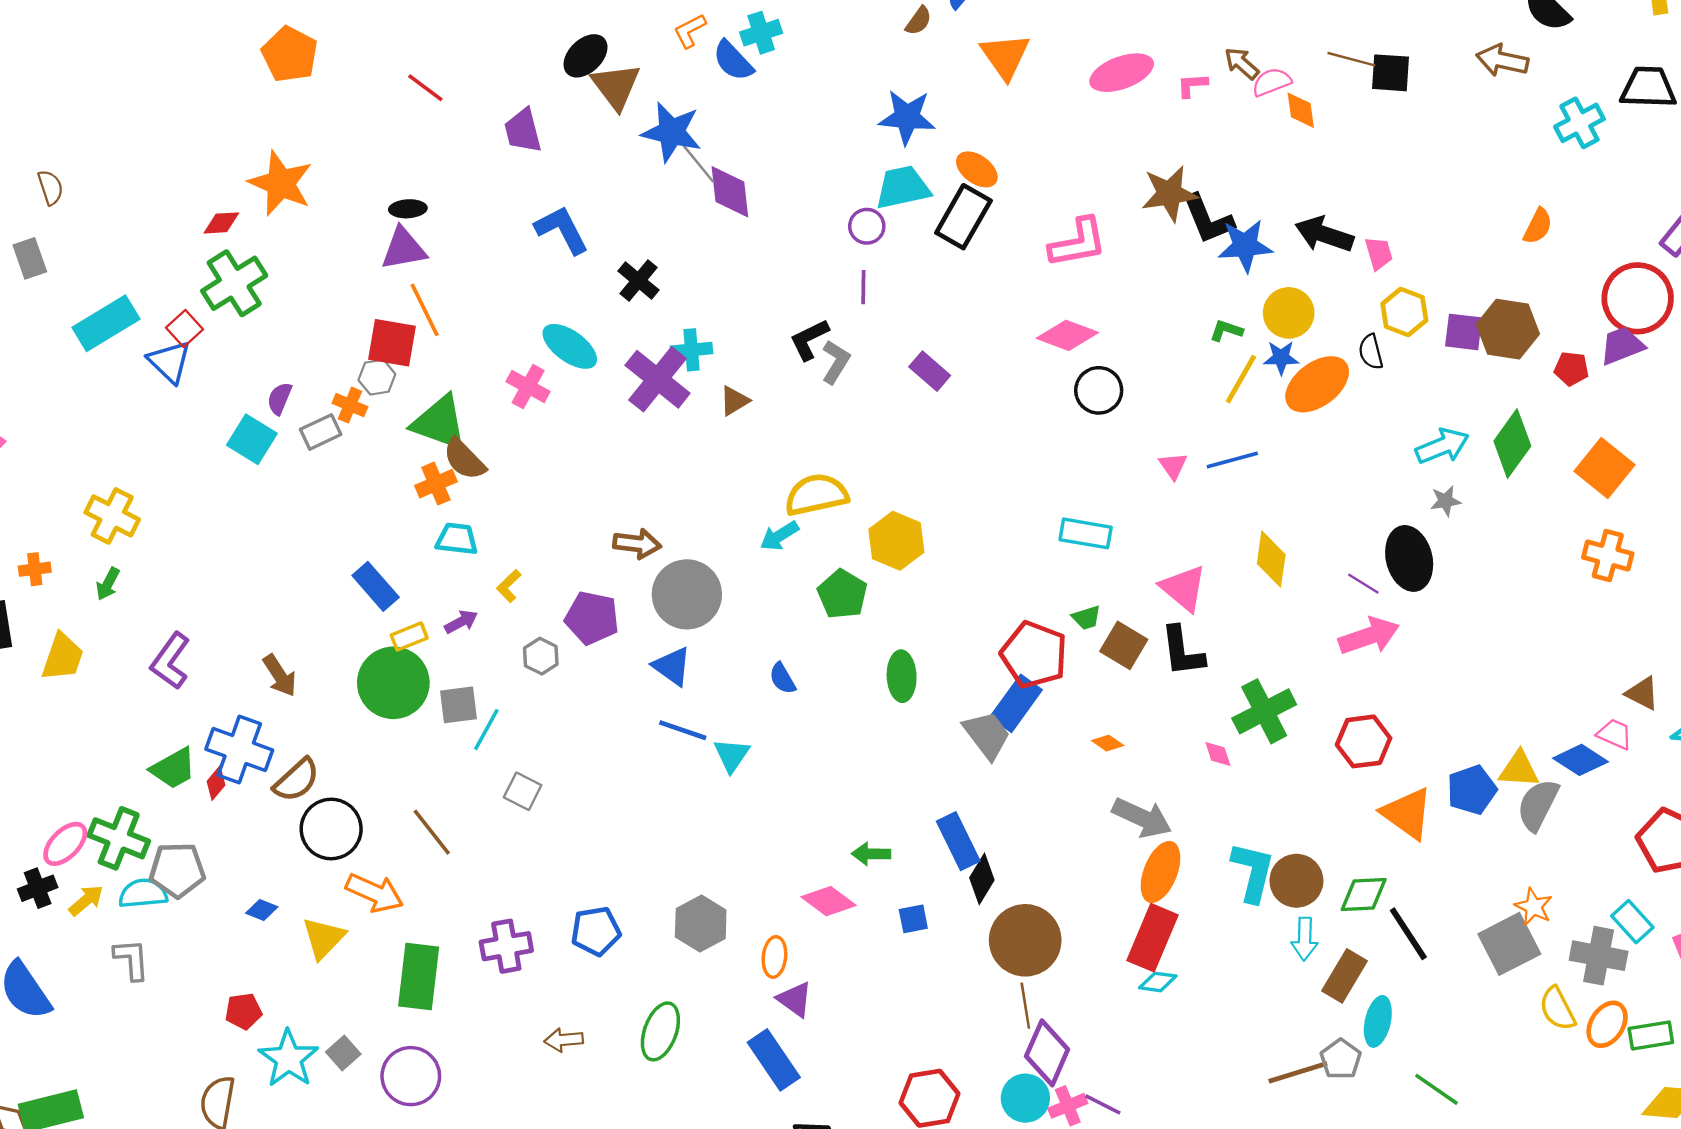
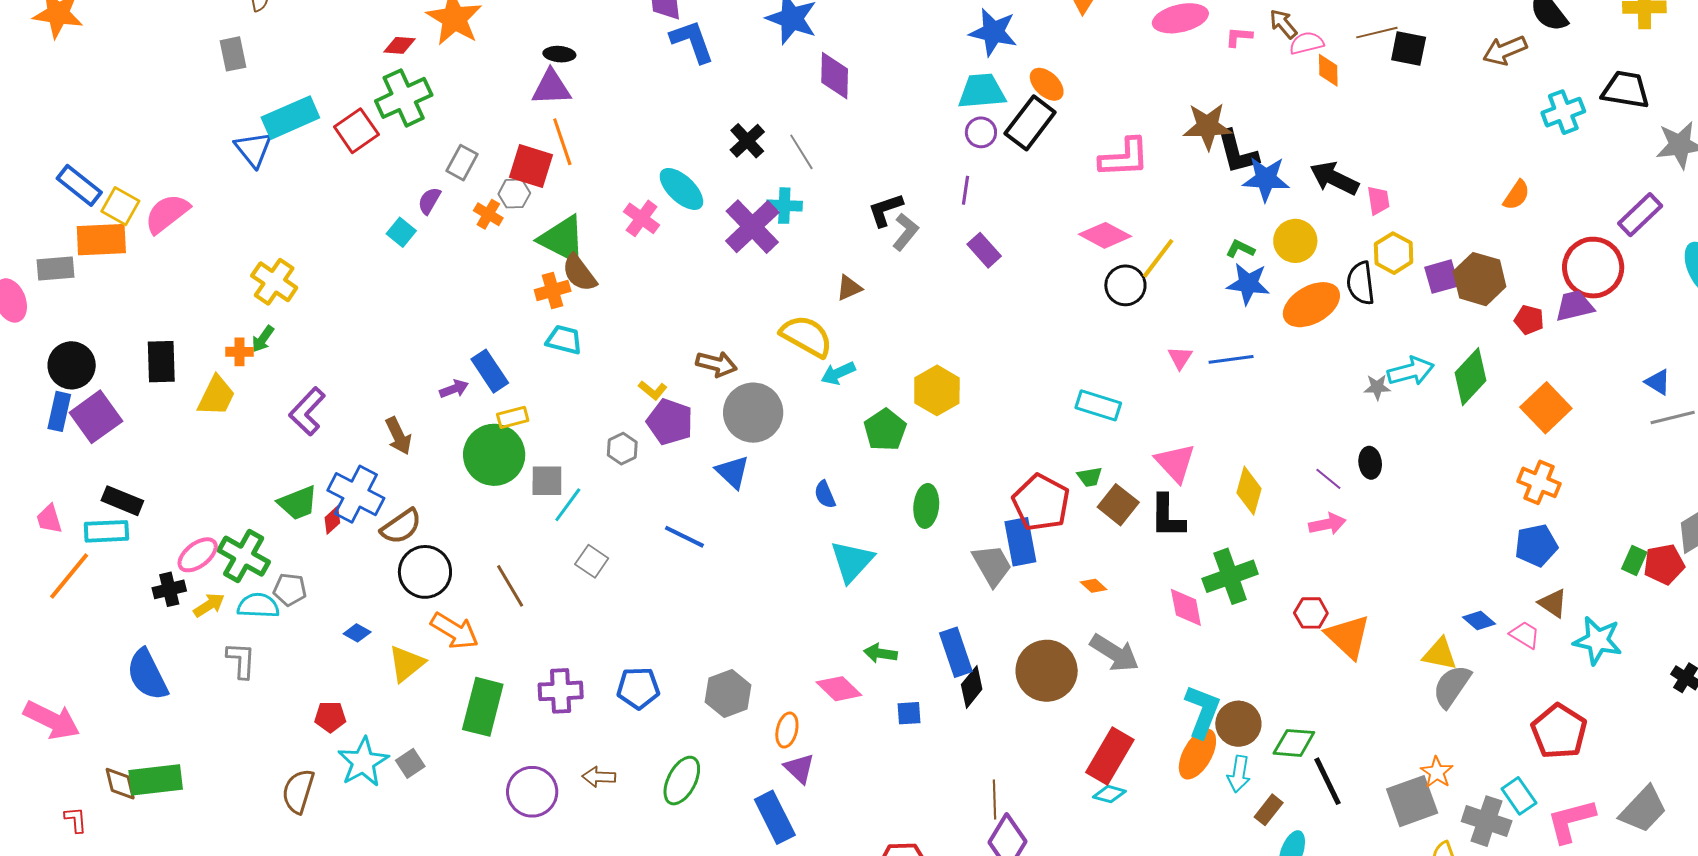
brown line: (1351, 59) -> (1377, 33), turned -36
brown arrow: (1502, 60) -> (1505, 50), turned -42
gray line: (698, 164) -> (801, 152), moved
purple circle: (867, 226) -> (981, 132), moved
blue L-shape: (562, 230) -> (692, 41), moved
purple line: (863, 287) -> (966, 190), moved
red square: (184, 328) -> (356, 131), size x1.4
purple square: (1464, 332) -> (1442, 277), turned -30
black semicircle: (1371, 352) -> (1361, 283), size x1.4
blue star: (1281, 358) -> (1248, 284), moved, size x1.4
blue triangle: (169, 362) -> (253, 149), moved
yellow line: (1241, 379) -> (1158, 258), moved
brown triangle: (734, 401) -> (849, 288), moved
gray rectangle: (321, 432) -> (462, 163), moved, turned -44
cyan square: (252, 439) -> (401, 232), size x0.7
yellow semicircle: (816, 495) -> (806, 336), moved, turned 34
gray star: (1446, 501) -> (1377, 387), moved
black ellipse: (1409, 558) -> (1370, 463), size x0.6
yellow diamond: (1271, 559) -> (1249, 491), moved
orange cross: (35, 569) -> (240, 352), moved
yellow L-shape: (509, 586) -> (653, 390), moved, turned -104
purple arrow: (461, 622) -> (454, 389), moved
pink arrow: (1369, 636) -> (1327, 524), size x0.7
blue rectangle: (1016, 703) -> (1020, 542), turned -54
blue line: (683, 730) -> (684, 537), moved
red hexagon: (1364, 741) -> (1311, 613), size x0.7
pink diamond: (1218, 754) -> (1186, 607), size x1.6
cyan triangle: (732, 755) -> (852, 561), moved, size x1.4
blue diamond: (1581, 760) -> (1479, 620), moved, size x0.7
blue pentagon: (1472, 790) -> (1536, 545), moved
orange triangle: (1407, 813) -> (1348, 636), moved
gray pentagon: (177, 870) -> (290, 589), size x0.7
orange ellipse: (1160, 872) -> (1197, 754), moved
brown circle: (1025, 940) -> (1047, 671), moved
brown rectangle: (1345, 976) -> (1269, 810), size x0.7
purple circle: (411, 1076) -> (532, 792), moved

